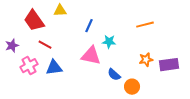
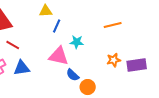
yellow triangle: (60, 11) -> (46, 11), moved
blue semicircle: (114, 75) -> (73, 75), moved
orange circle: (132, 87) -> (88, 87), moved

